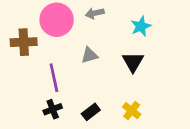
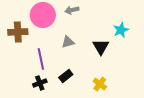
cyan star: (141, 26) -> (121, 30), moved
black rectangle: (91, 112) -> (66, 76), moved

